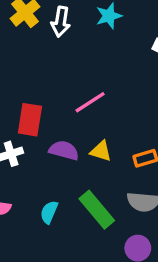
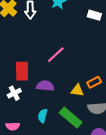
yellow triangle: (101, 151) -> (77, 90), moved
cyan semicircle: (49, 212) -> (43, 116), moved

